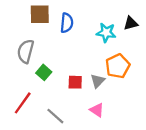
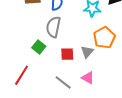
gray semicircle: (26, 51) -> (53, 27), moved
gray line: (55, 116) -> (63, 82), moved

